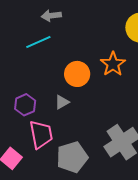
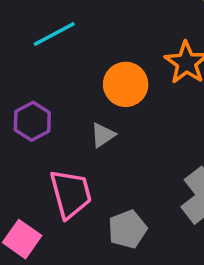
purple hexagon: (25, 105) -> (32, 121), moved
gray pentagon: (72, 157) -> (127, 229), size x0.7

